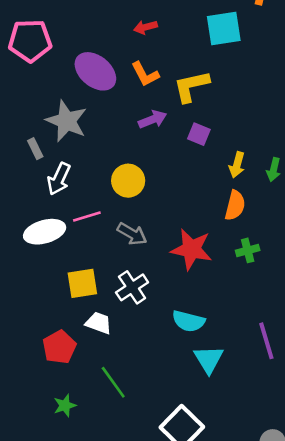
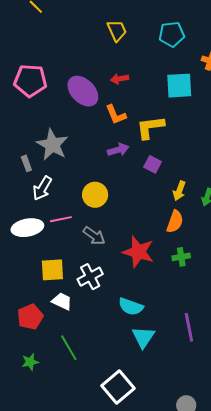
purple ellipse: (95, 71) -> (83, 91), moved

